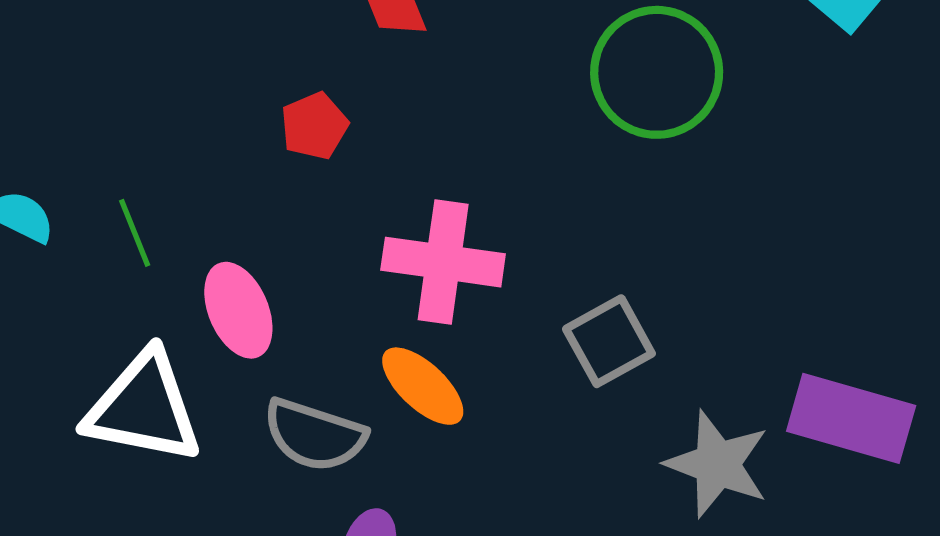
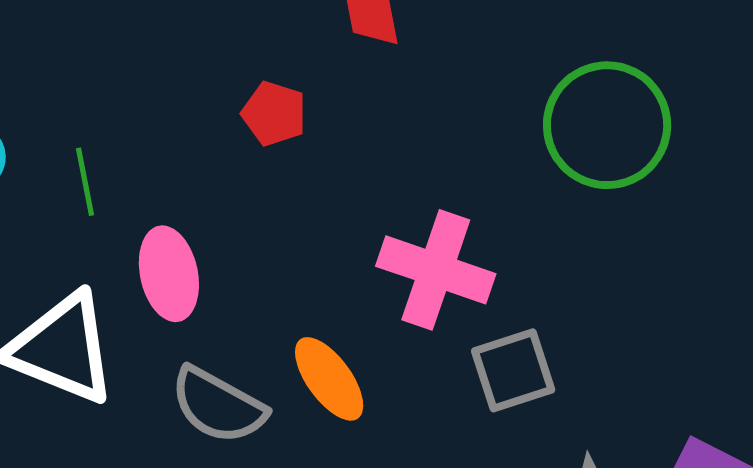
red pentagon: (314, 126) -> (274, 114), turned 30
pink cross: (443, 262) -> (436, 270), moved

